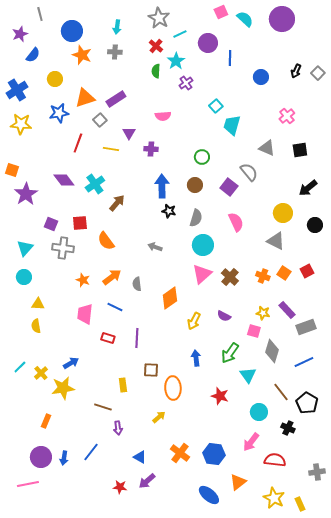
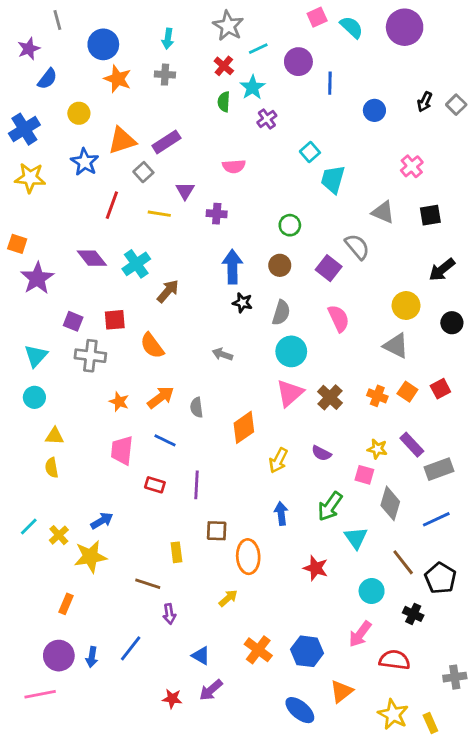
blue star: (59, 113) -> (85, 162), turned -30

